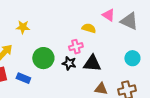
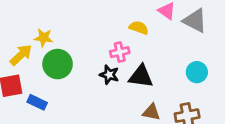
yellow star: (23, 27) -> (43, 38), moved
green circle: (43, 58) -> (58, 64), moved
blue rectangle: (23, 78) -> (37, 102), moved

